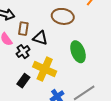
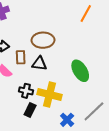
brown ellipse: (63, 16) -> (43, 40), moved
black cross: (23, 52) -> (26, 91), moved, turned -32

